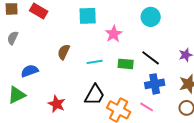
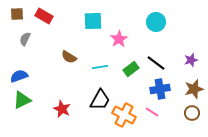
gray semicircle: (13, 38) -> (25, 39), moved
brown semicircle: (64, 52) -> (69, 57), turned -84
green rectangle: (126, 64) -> (131, 69), turned -42
blue semicircle: (30, 71) -> (19, 76), moved

